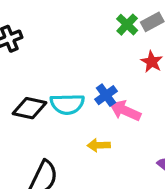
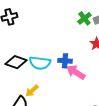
blue cross: (106, 95) -> (65, 61), turned 32
yellow arrow: (99, 145) -> (32, 91), moved, turned -48

